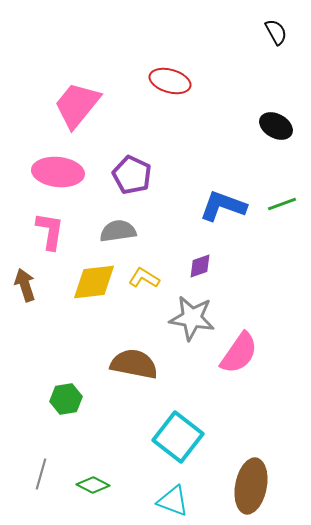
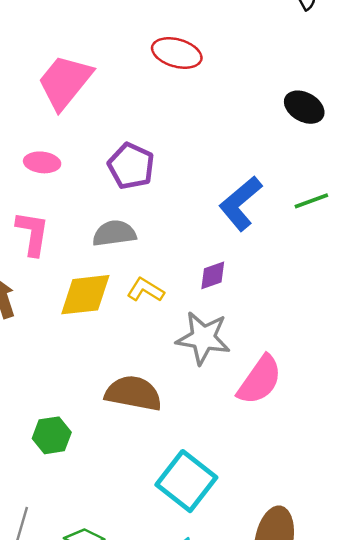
pink ellipse: (58, 172) -> (42, 162), size x0.6
blue L-shape: (223, 206) -> (240, 203), turned -60

